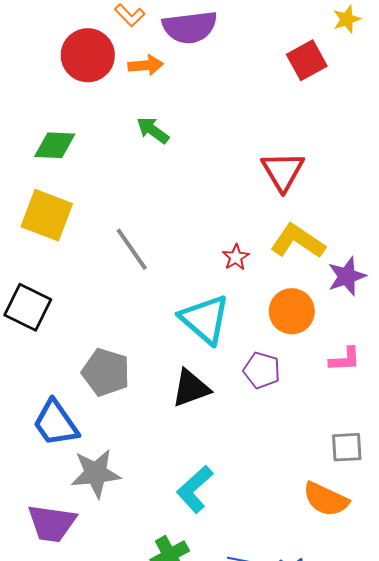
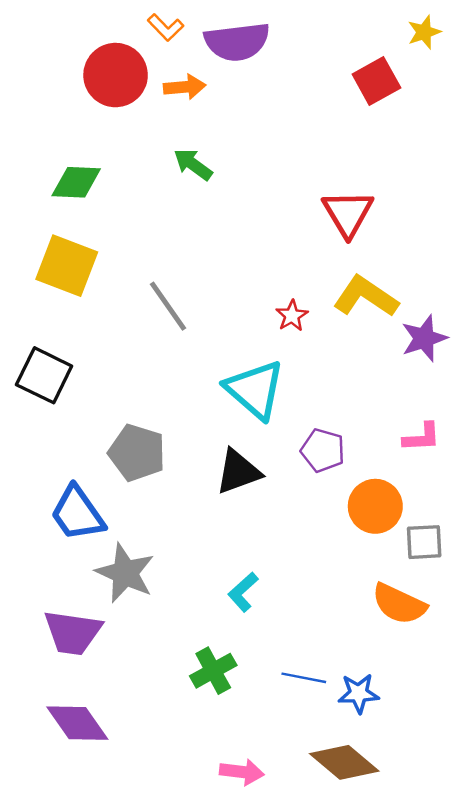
orange circle: (292, 311) -> (375, 506), moved
gray star: (96, 473) -> (125, 573), turned 30
cyan L-shape: (195, 489) -> (243, 592), size x0.7

